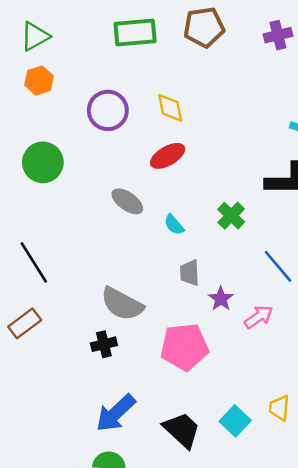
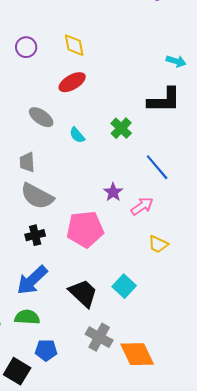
purple circle: (108, 110) -> (26, 47), size x0.7
gray trapezoid: (190, 273) -> (27, 162), moved
black cross: (104, 344) -> (35, 235), moved
yellow trapezoid: (279, 408) -> (158, 244), moved, turned -70

